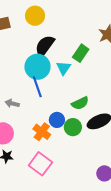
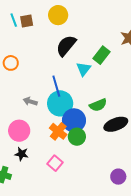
cyan circle: (37, 67) -> (60, 103), moved
blue circle: (57, 120) -> (74, 120), size x1.5
green circle: (73, 127) -> (77, 137), moved
pink square: (40, 164) -> (55, 163), size x0.7

